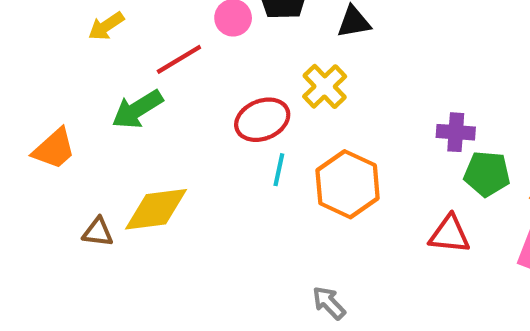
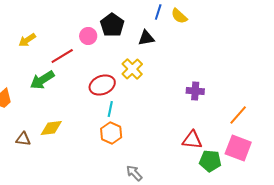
green pentagon: (487, 174) -> (210, 161), moved
orange hexagon: (348, 184) -> (111, 133), moved, size x0.7
yellow diamond: (156, 209) -> (51, 128), size x0.7

